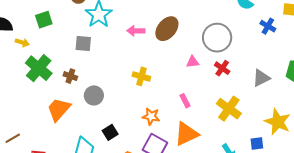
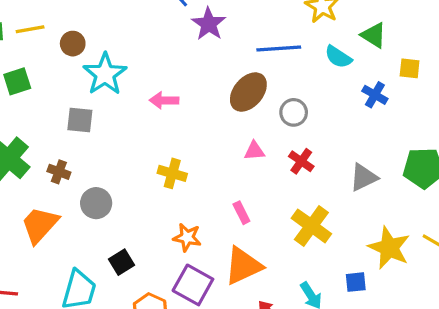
brown ellipse: (167, 29) -> (248, 92), moved
gray circle: (217, 38) -> (294, 112), size x0.6

